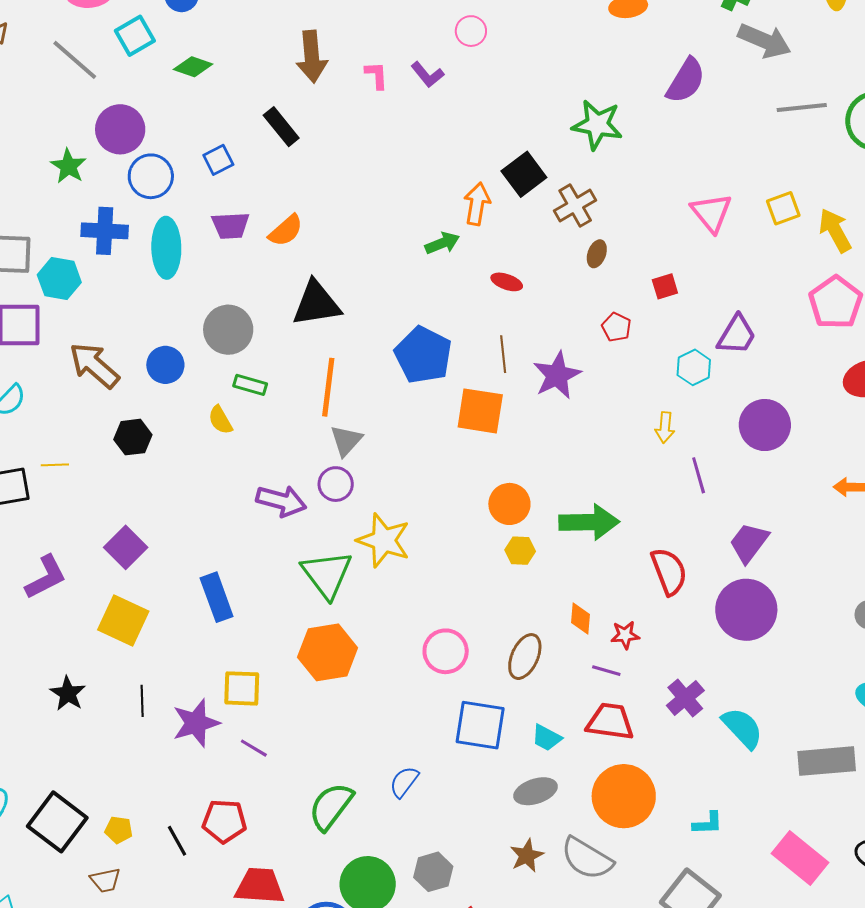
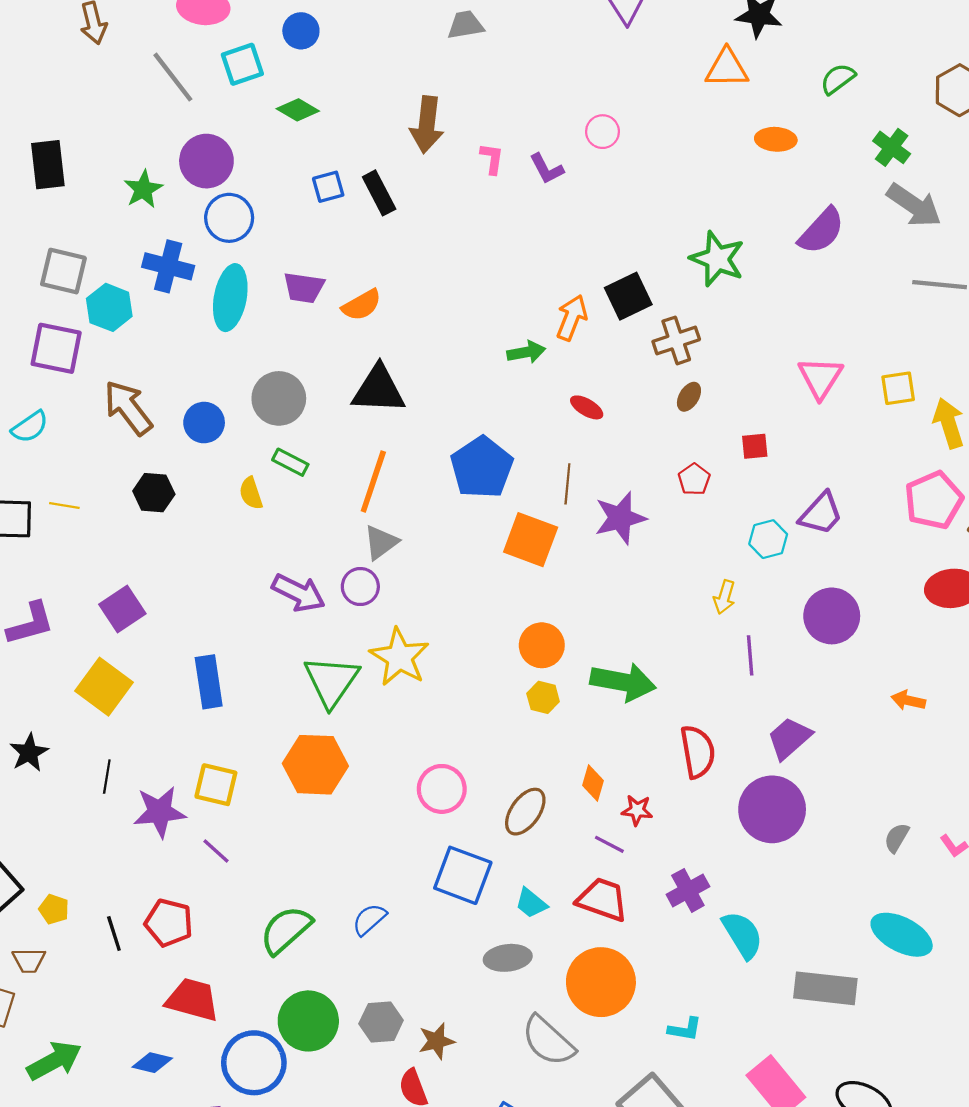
blue square: (218, 160) -> (328, 187), moved
brown star: (527, 856) -> (436, 1041), moved

